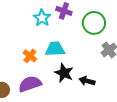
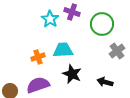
orange cross: (30, 56) -> (38, 57), turned 32
black arrow: (87, 81) -> (105, 82), moved

